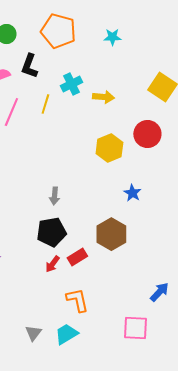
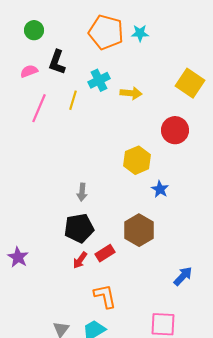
orange pentagon: (58, 31) -> (106, 32), moved
yellow hexagon: (109, 148) -> (137, 160), moved
blue arrow: (159, 292) -> (183, 276), moved

